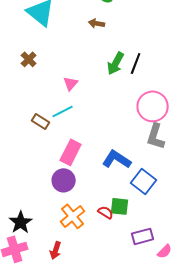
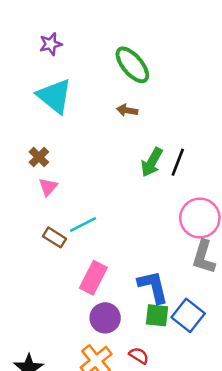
pink triangle: (71, 83) -> (48, 187), moved
blue L-shape: (117, 159) -> (153, 287), turned 44
purple circle: (64, 180) -> (105, 318), moved
green square: (120, 206) -> (157, 315), moved

